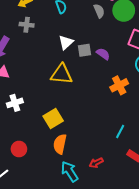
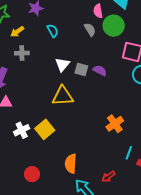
gray square: (85, 50) -> (81, 70), turned 32
orange cross: (119, 85) -> (115, 124), moved
yellow square: (53, 119) -> (45, 129), moved
cyan line: (120, 131) -> (129, 153), moved

